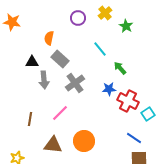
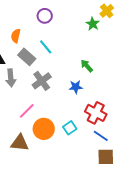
yellow cross: (105, 13) -> (107, 11), moved
cyan line: (100, 49) -> (46, 47), moved
red cross: (128, 101) -> (96, 113), moved
cyan square: (148, 114) -> (70, 128), moved
orange circle: (84, 141) -> (44, 129), moved

